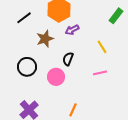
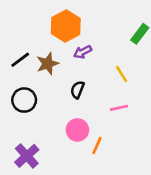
black line: (24, 18) -> (20, 60), moved
pink circle: (56, 77) -> (77, 130), moved
orange line: (73, 110) -> (97, 146), moved

